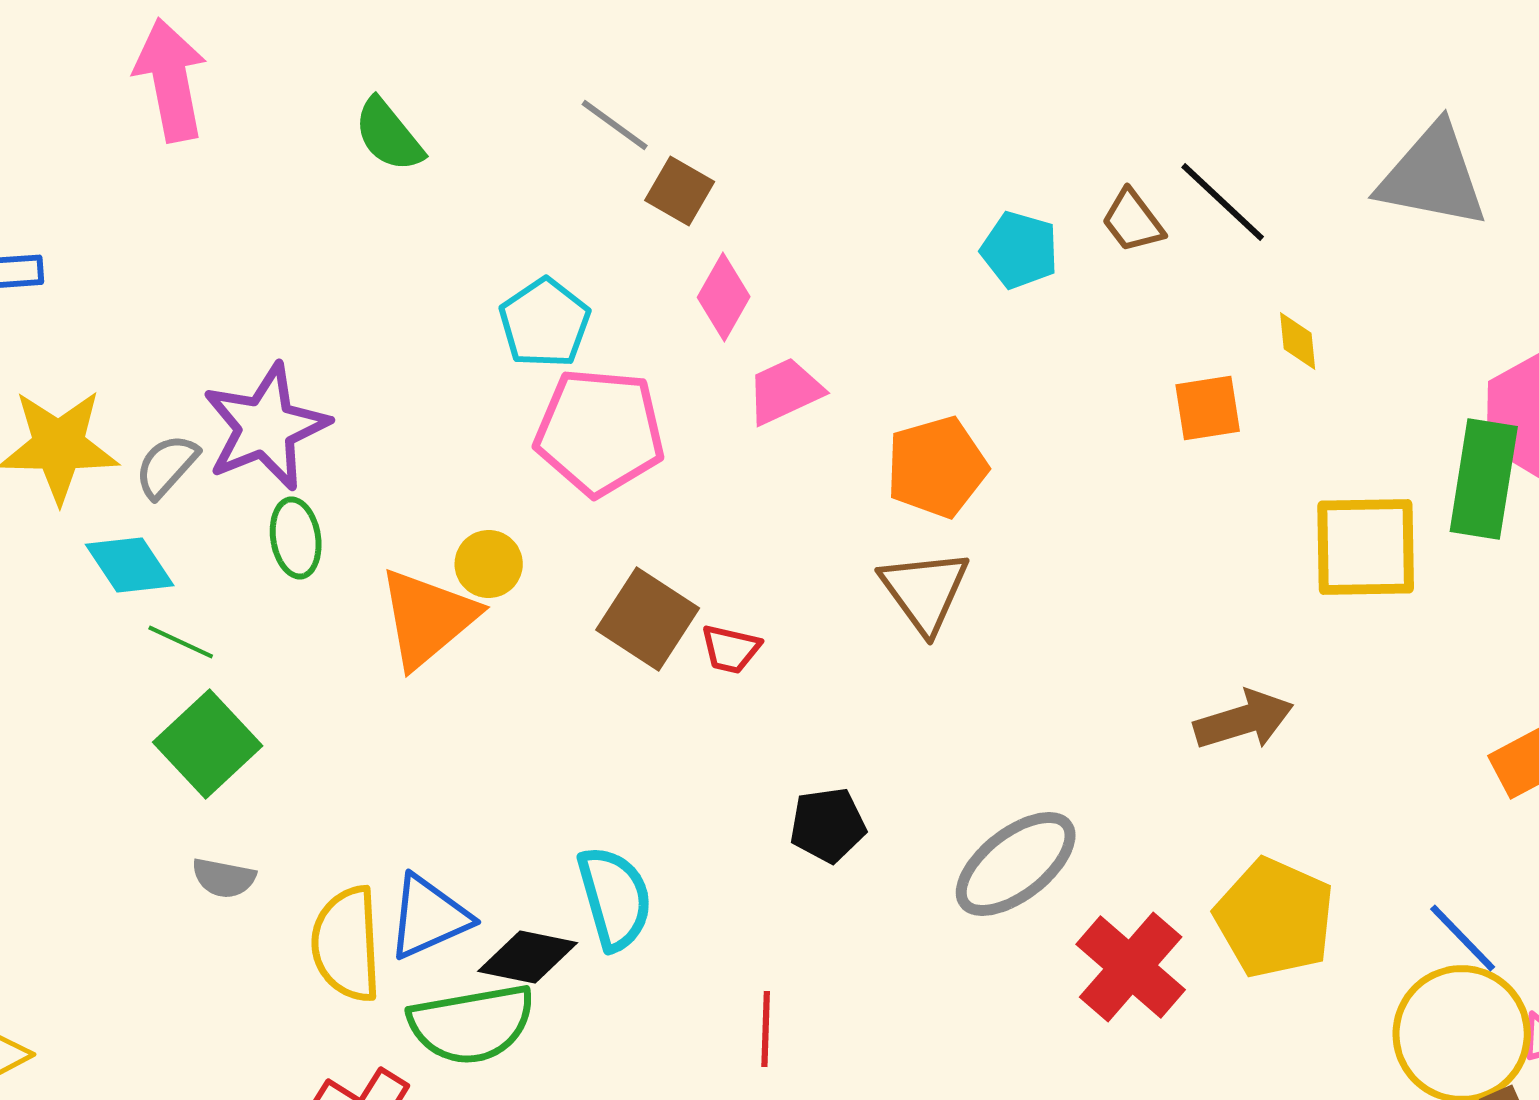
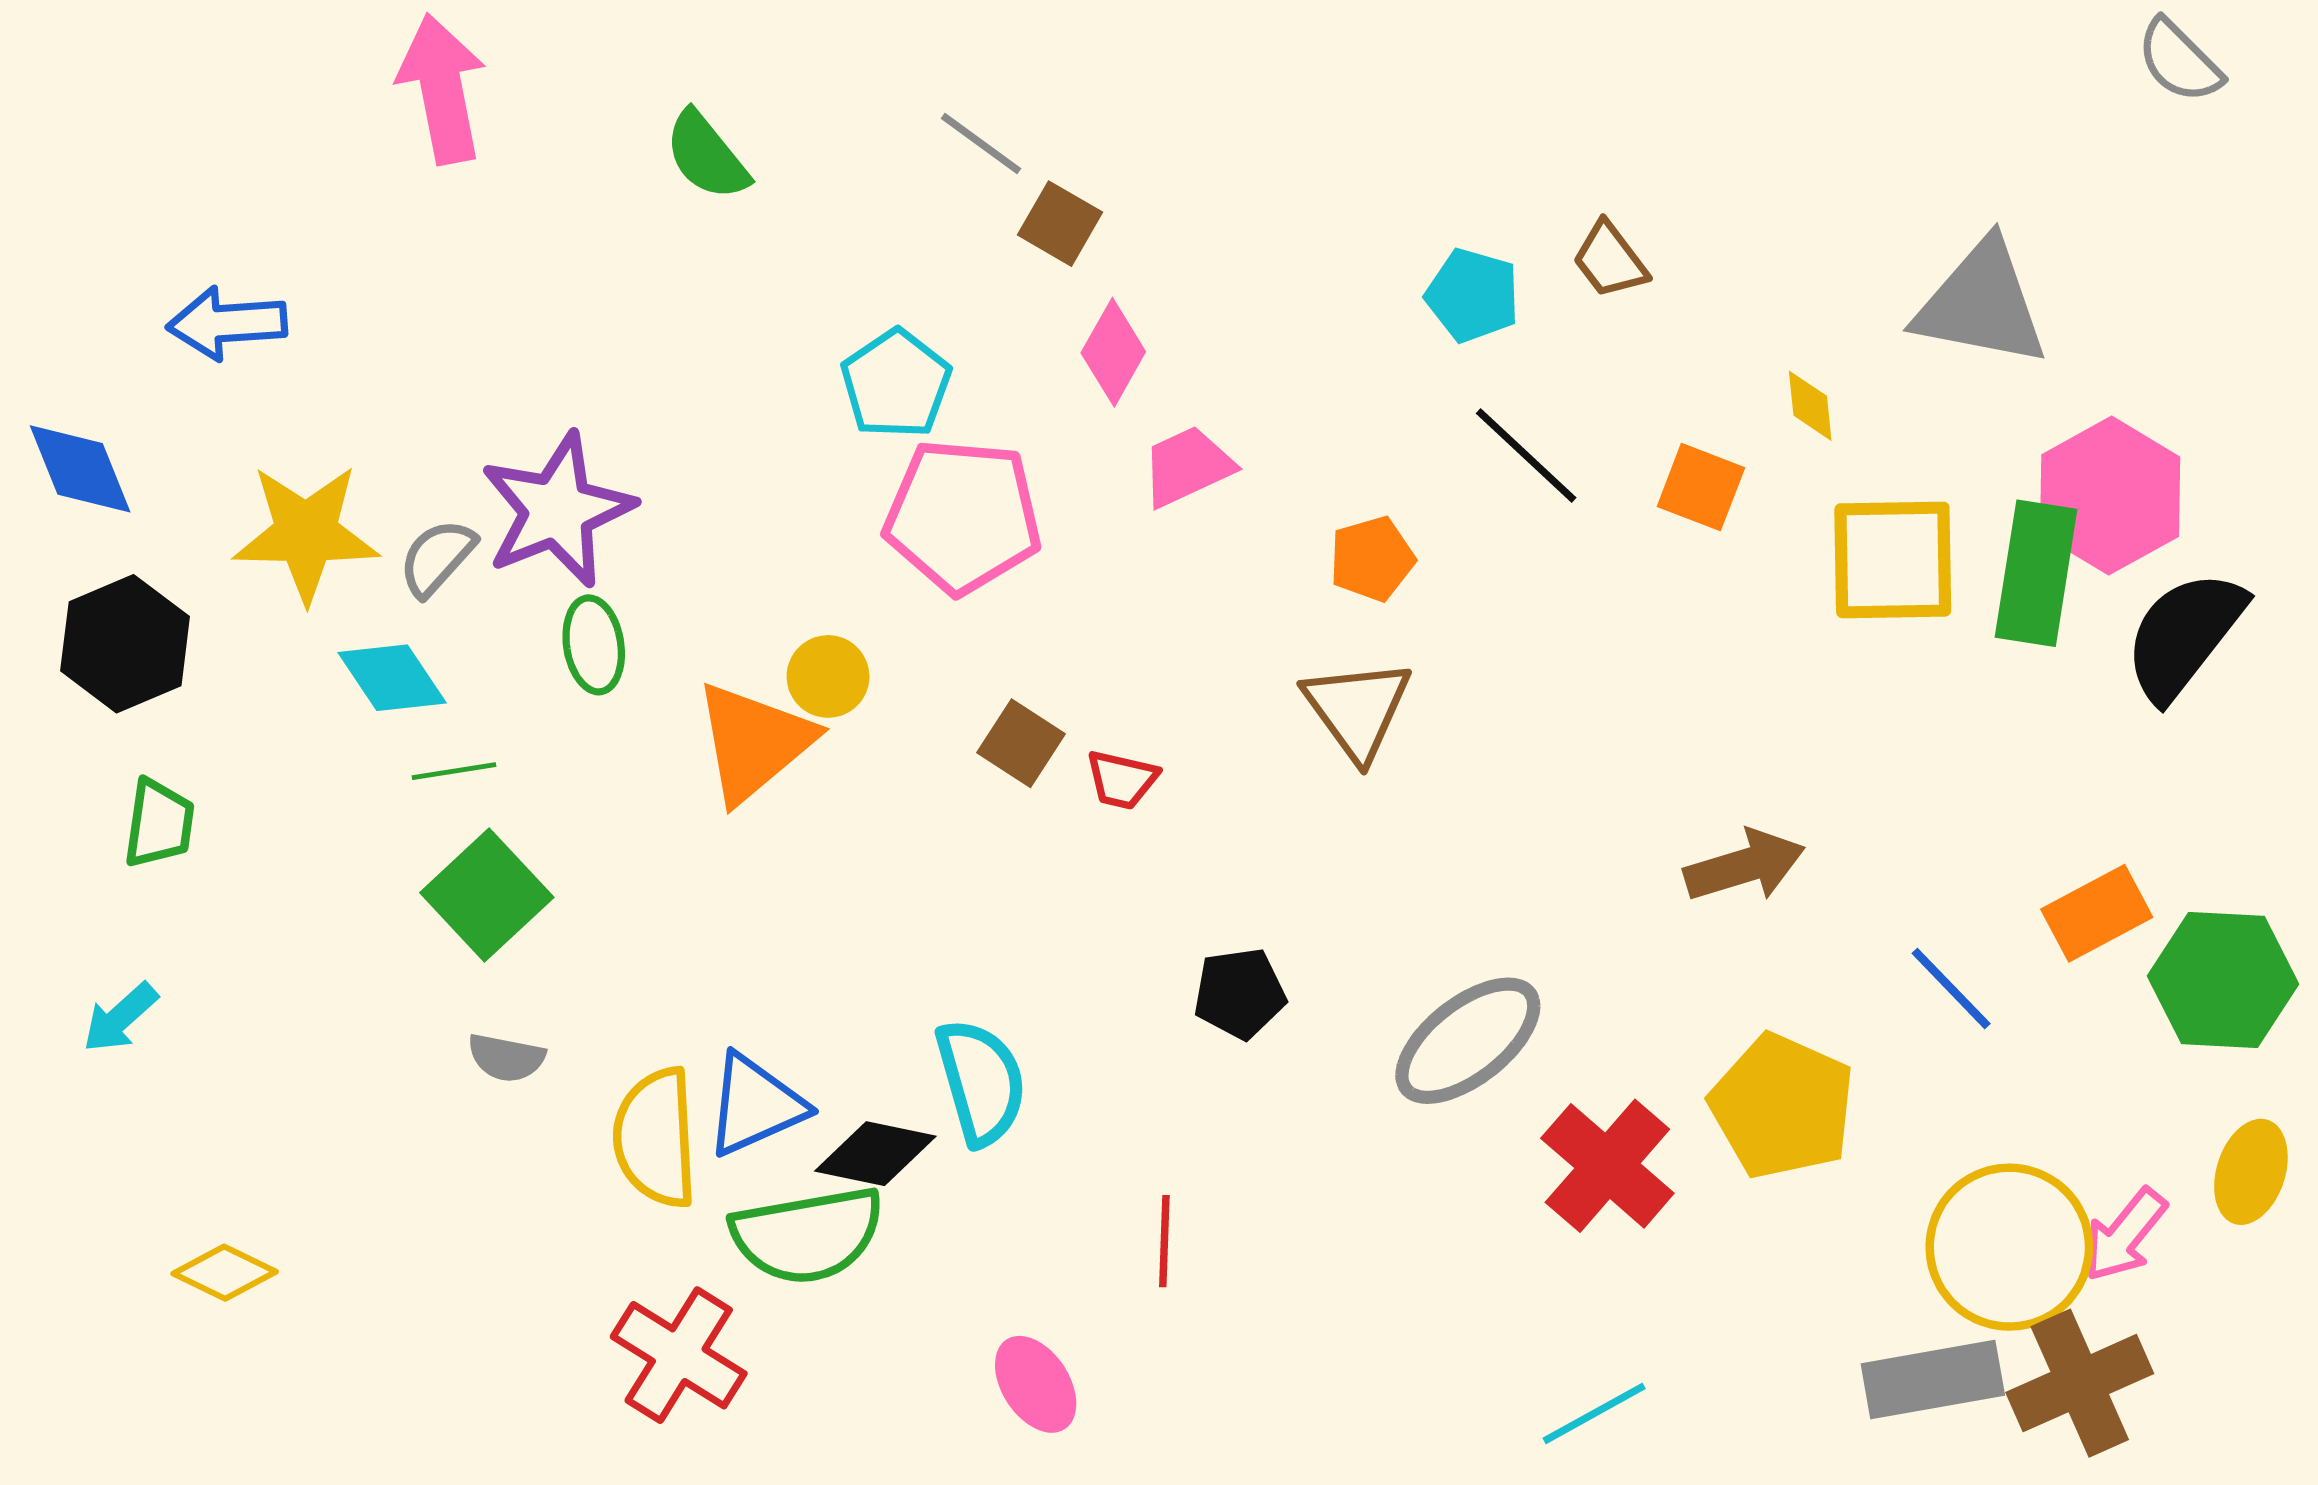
gray triangle: (1433, 176) -> (1981, 304), moved
black line: (1223, 202) -> (1526, 456), moved
orange square: (1208, 408) -> (1701, 487), turned 30
orange pentagon: (937, 467) -> (1372, 559), size x0.7
yellow square: (1366, 547) -> (1893, 560), moved
brown square: (648, 619) -> (1021, 743), size x0.7
green line: (181, 642) -> (454, 771), turned -34
blue line: (1463, 938) -> (1951, 989), moved

